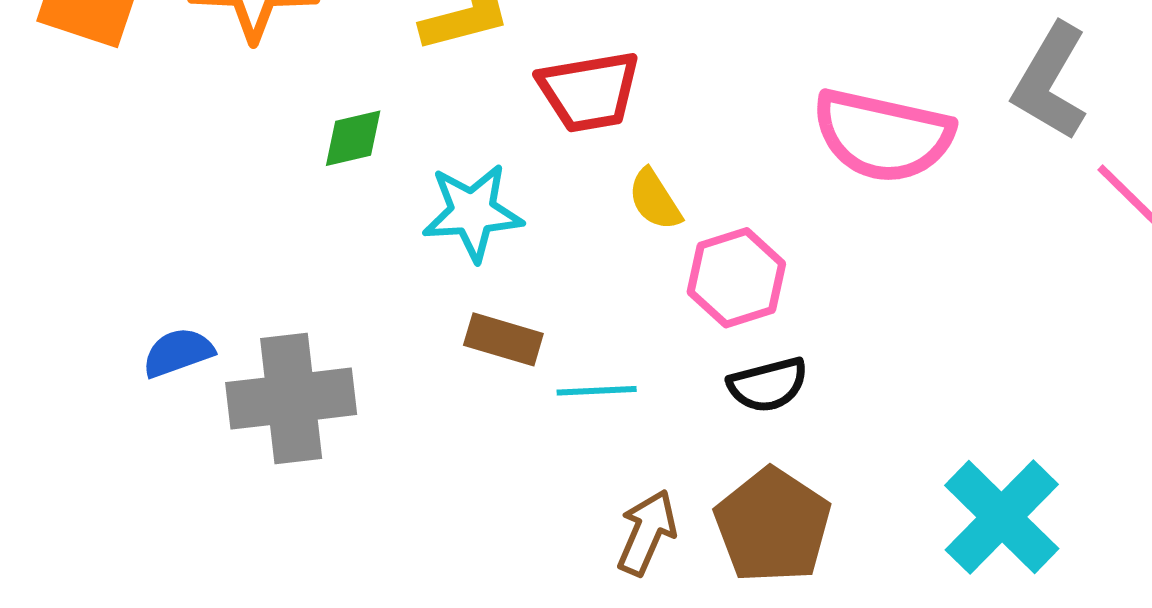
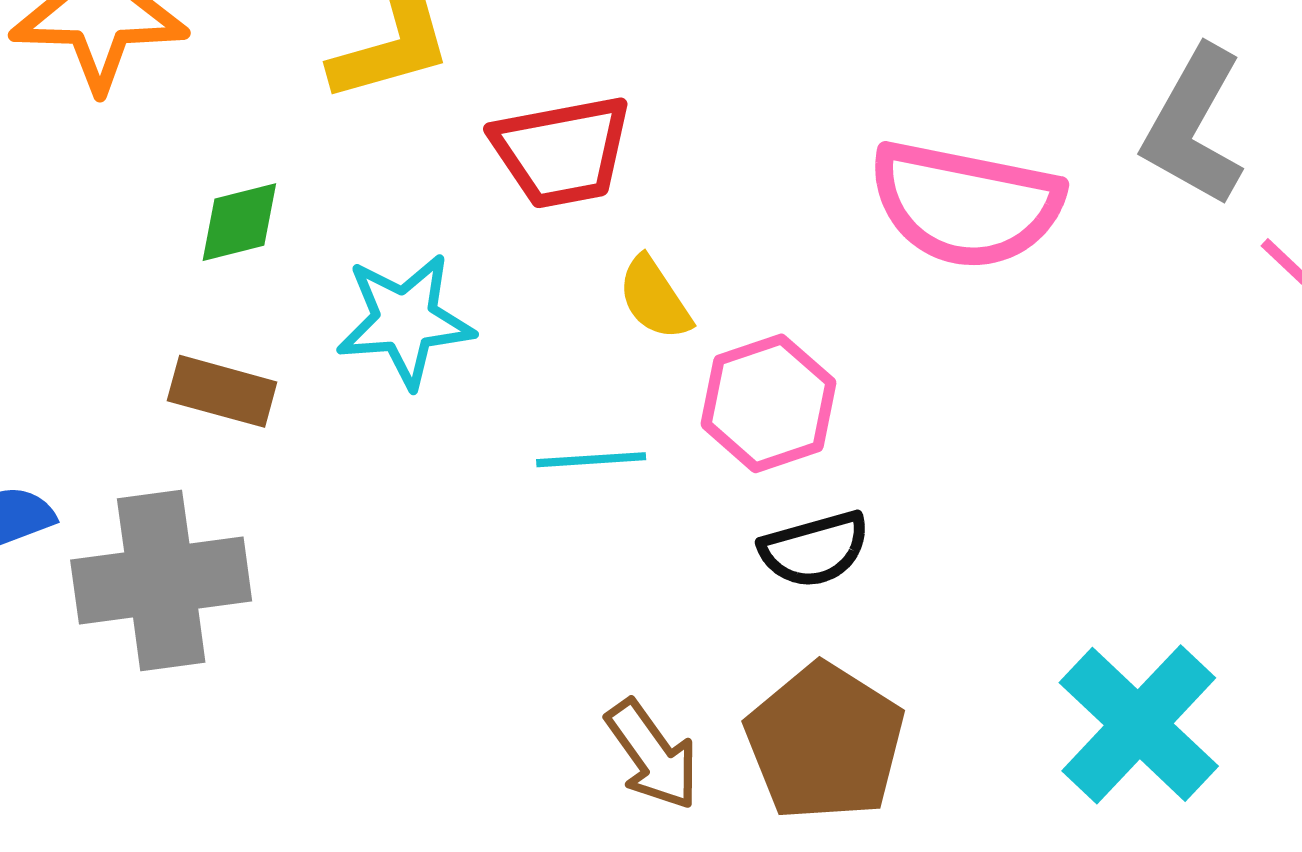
brown rectangle: (503, 339) -> (222, 391), moved
cyan line: (597, 391) -> (591, 460), moved
brown arrow: (647, 532) -> (652, 755), turned 122

